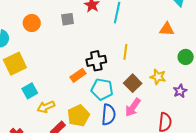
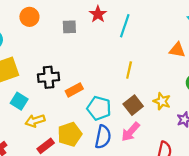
orange circle: (32, 23) -> (29, 17), moved
black cross: (96, 61) -> (49, 77), moved
cyan square: (30, 91) -> (19, 101), turned -35

